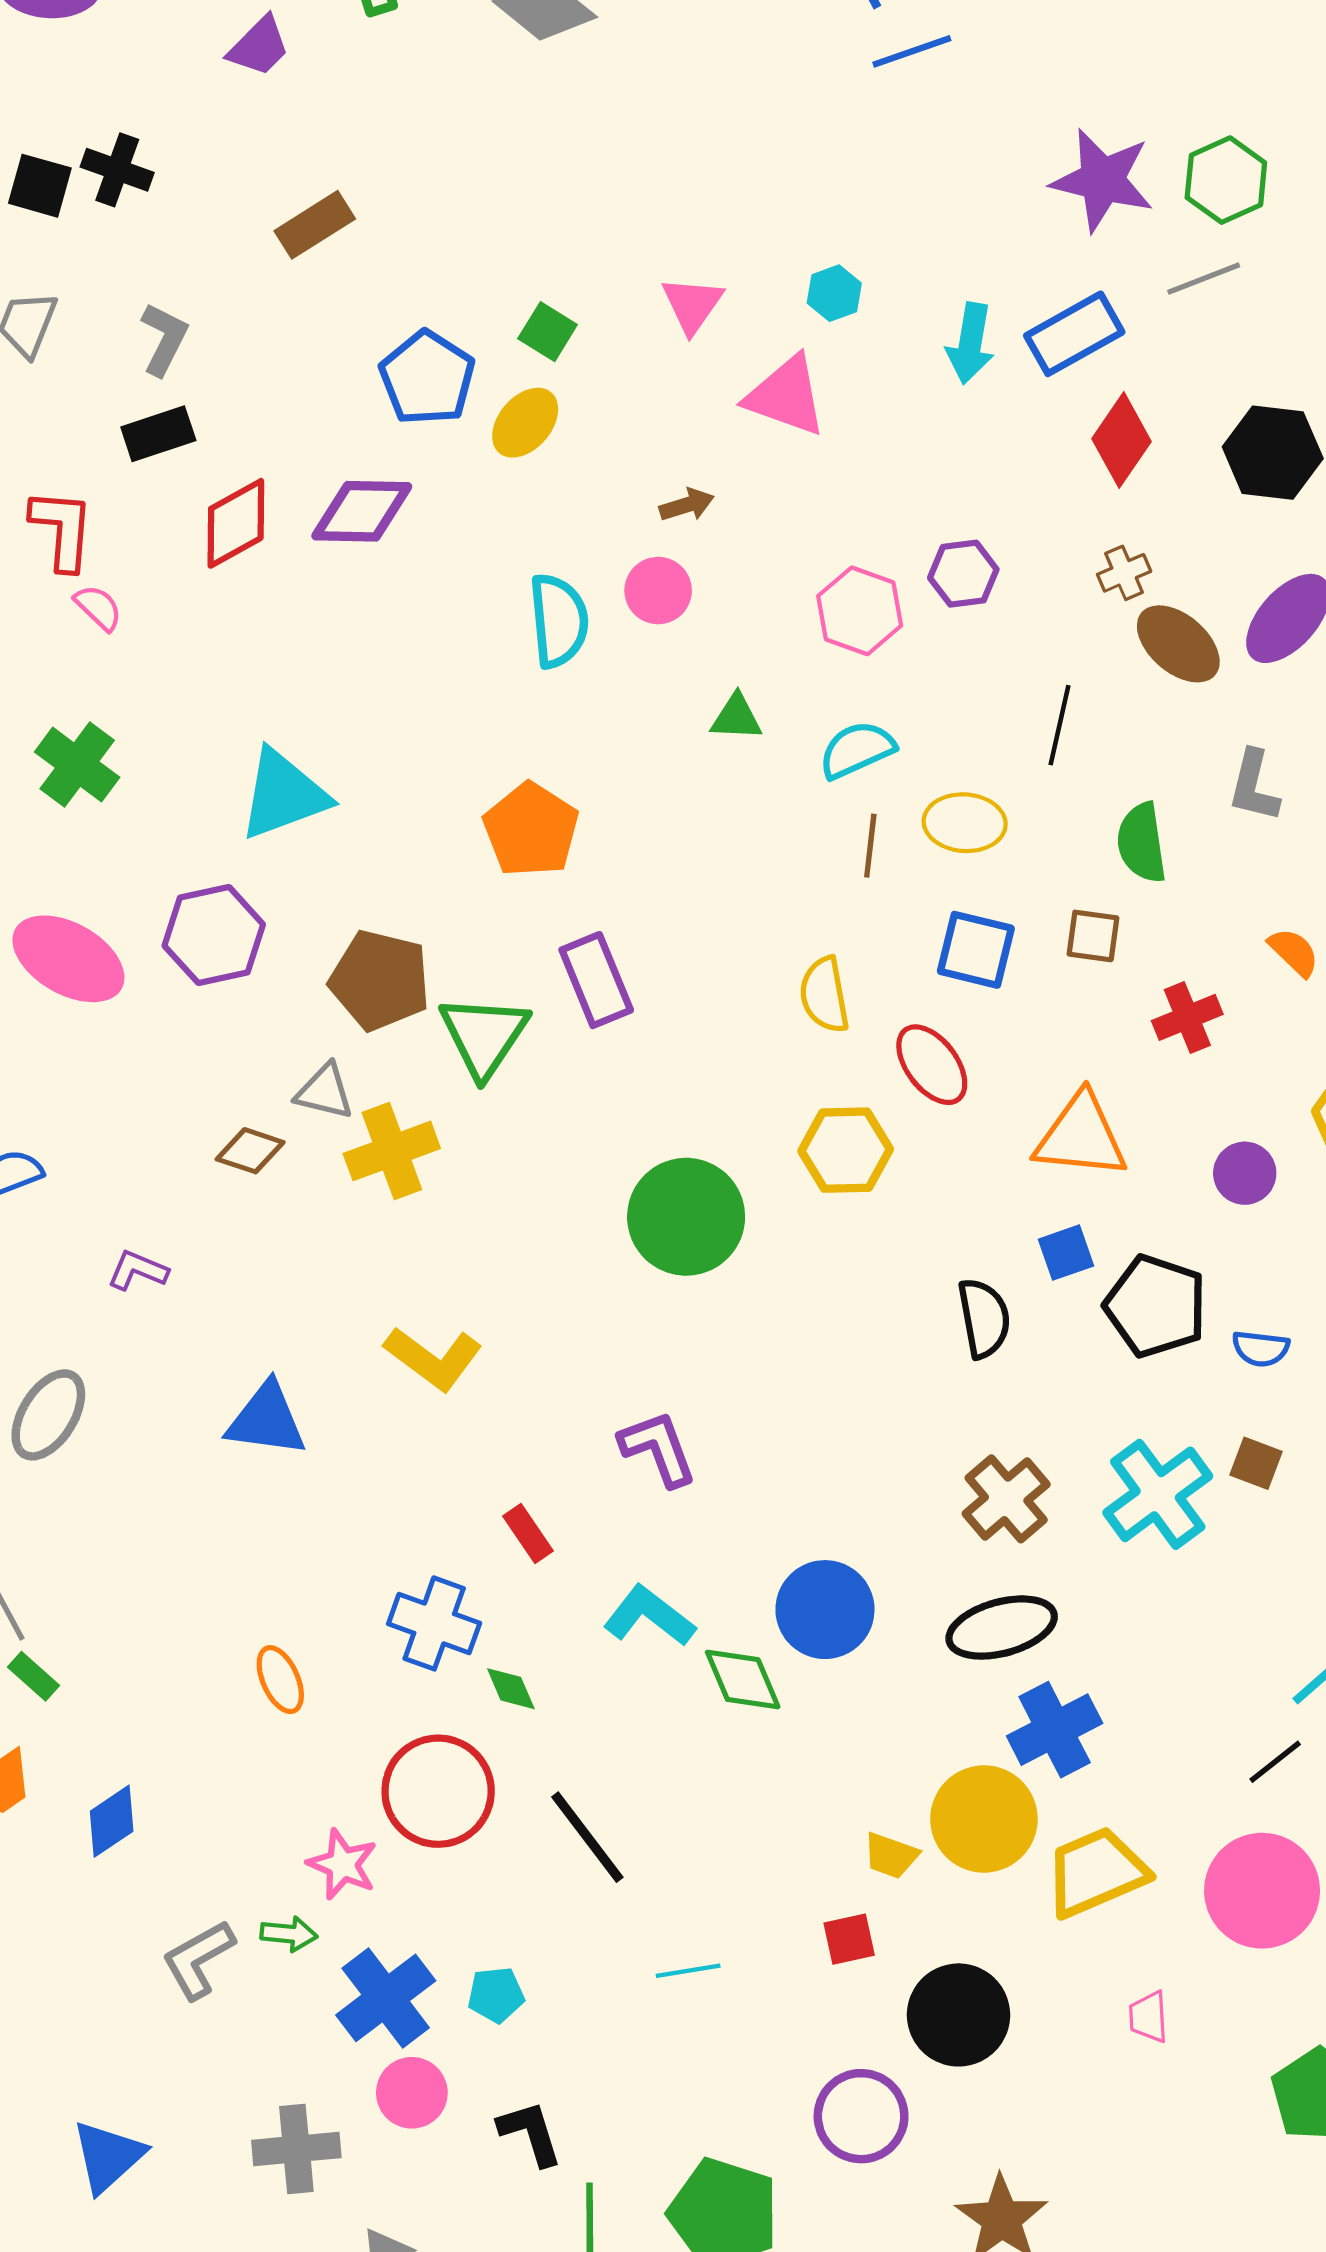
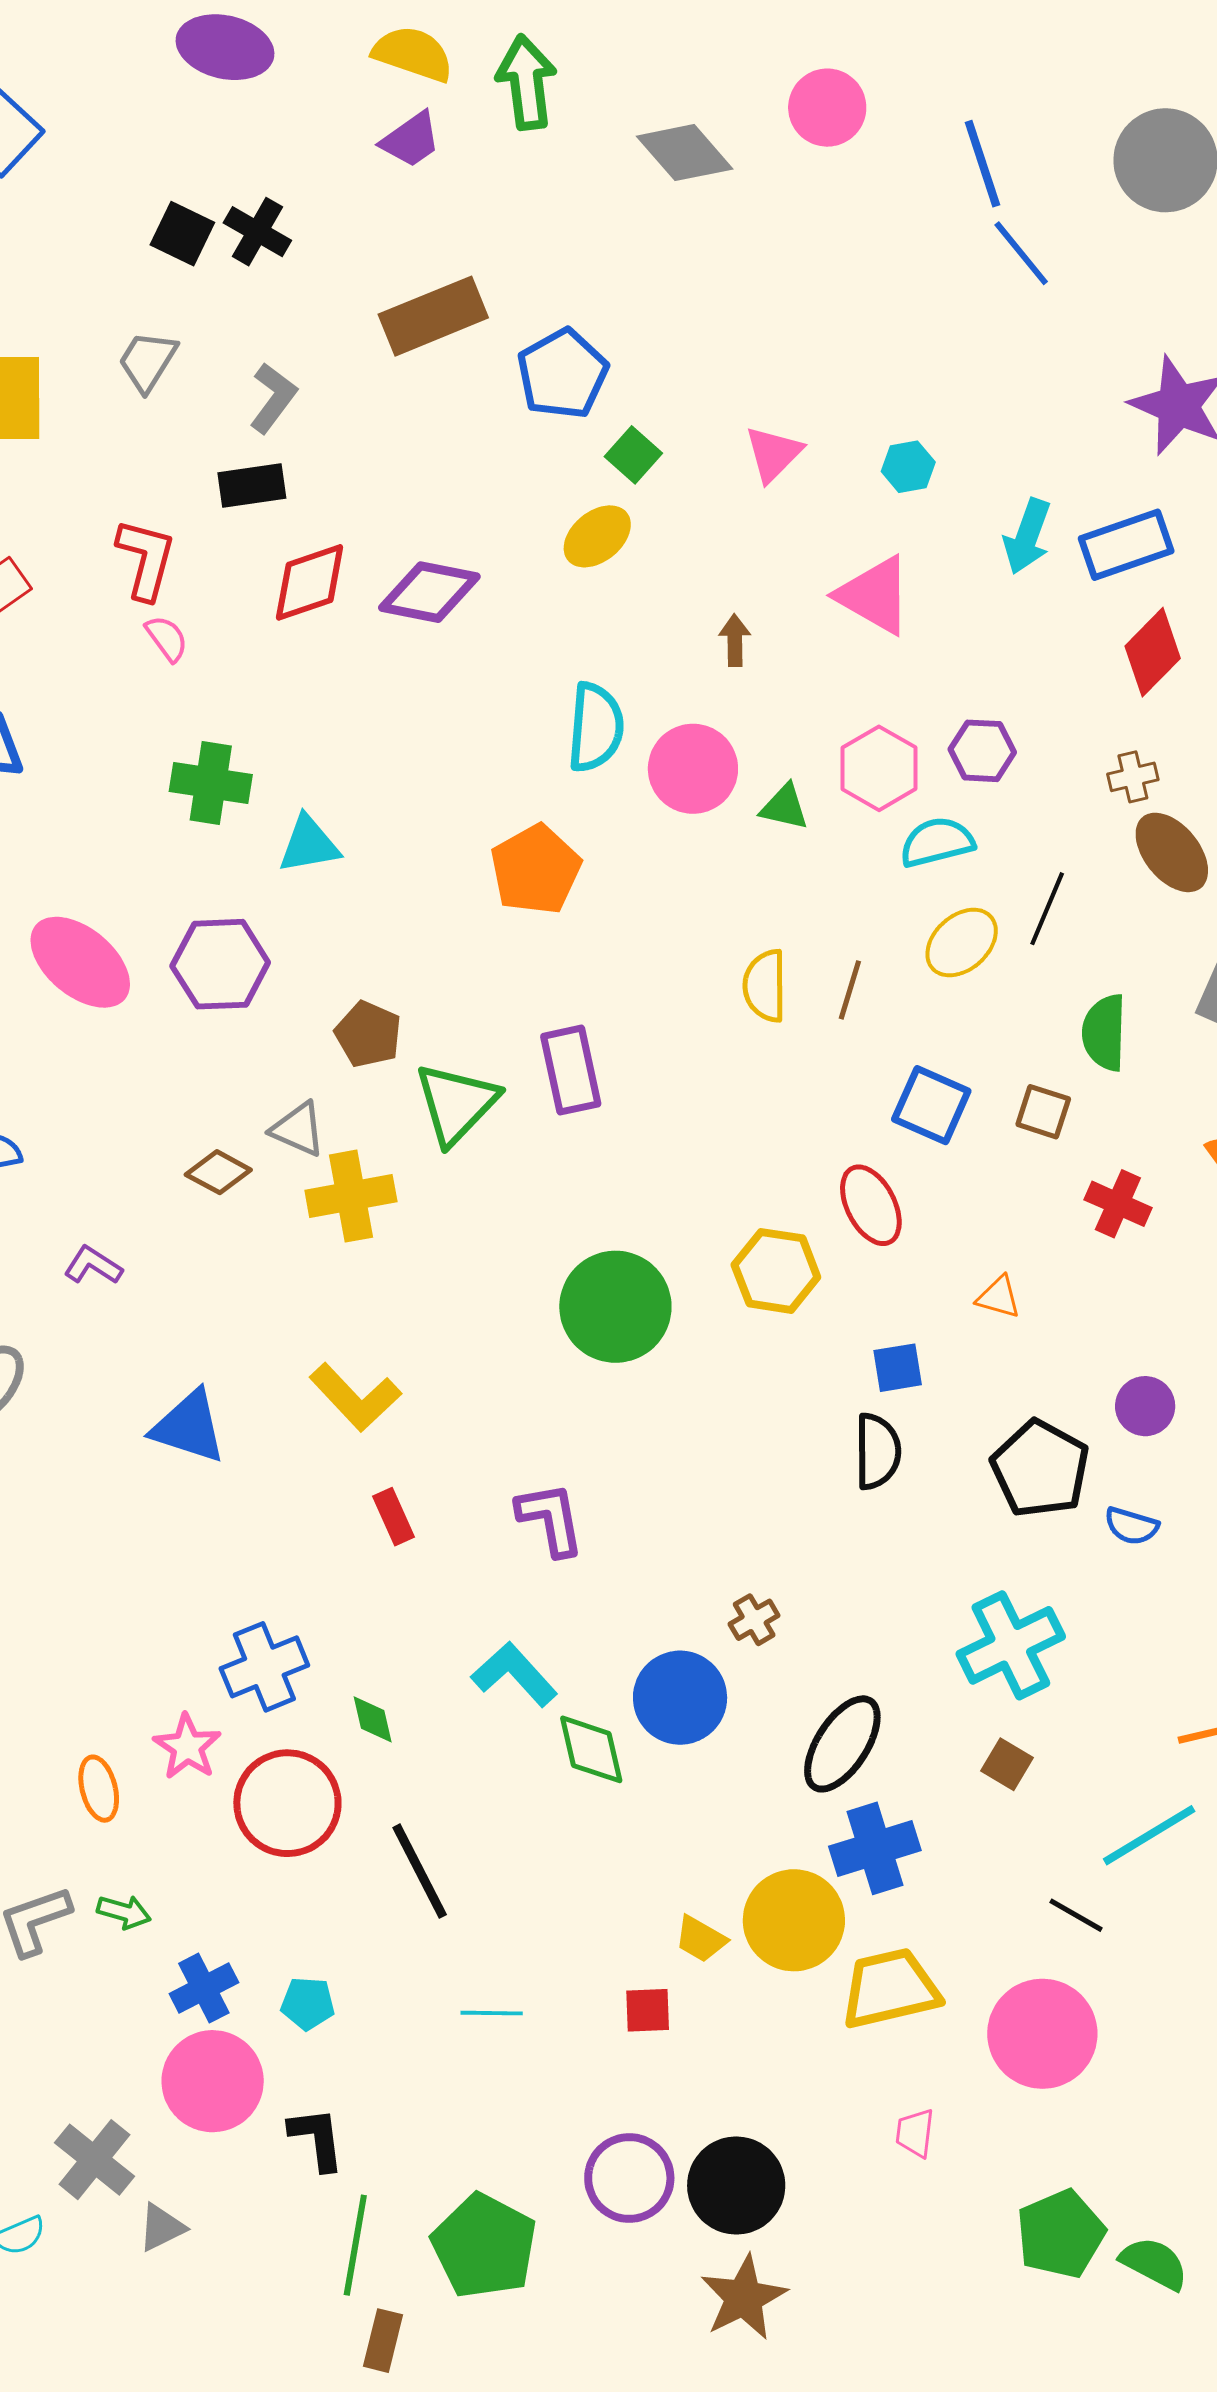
blue line: (912, 51) -> (1021, 253), turned 60
brown rectangle: (315, 225) -> (433, 316), size x1.4
blue pentagon: (427, 378) -> (562, 374), moved
pink triangle: (786, 396) -> (874, 595), moved
brown arrow: (687, 505) -> (735, 640), turned -84
pink circle: (658, 591) -> (693, 769), moved, size x1.4
green triangle: (736, 717) -> (784, 807), moved
cyan semicircle: (857, 750) -> (937, 842), moved
green cross: (77, 765) -> (211, 783), moved, turned -38
cyan triangle: (283, 795) -> (309, 844), size x0.7
yellow ellipse: (965, 823) -> (962, 943), moved, turned -56
orange pentagon: (531, 830) -> (536, 870), moved
brown pentagon: (380, 980) -> (368, 1034), size x0.7
yellow semicircle: (824, 995) -> (765, 986), moved
red cross: (1187, 1017) -> (1118, 1204), turned 36
orange triangle: (1081, 1136) -> (999, 1297), size x0.5
purple circle: (1245, 1173) -> (1145, 1406), moved
blue square: (1066, 1253) -> (898, 1368), moved
brown square: (1256, 1463) -> (1007, 1764), moved
brown cross: (1006, 1499) -> (754, 1620), moved, size x0.6
red rectangle: (528, 1534) -> (394, 1517), moved
blue cross: (434, 1623) -> (264, 1667), moved, turned 38
black ellipse: (1002, 1628) -> (842, 1744), turned -52
orange ellipse: (280, 1680) -> (99, 1789), moved
black line: (1275, 1762) -> (1076, 1915), turned 58
pink star: (342, 1864) -> (187, 1747), moved
blue cross: (386, 1998) -> (204, 1988), size x0.7
black circle: (958, 2015) -> (736, 2185), moved
pink circle: (412, 2093) -> (213, 2081), size x1.5
gray cross: (296, 2149) -> (94, 2160), moved, turned 34

